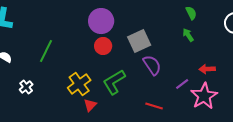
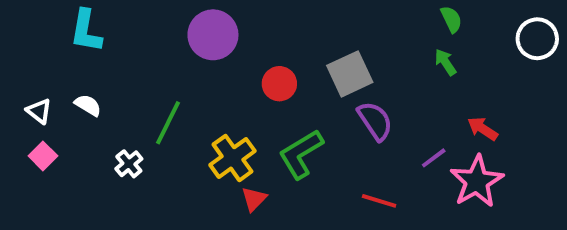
purple circle: (101, 21) -> (213, 35), moved
green line: (46, 51) -> (168, 123), moved
red arrow: (207, 69) -> (483, 129), turned 35

